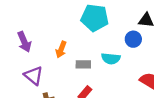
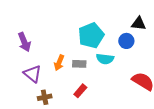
cyan pentagon: (95, 18) -> (91, 35), moved, turned -30
orange arrow: (61, 50) -> (59, 63), moved

